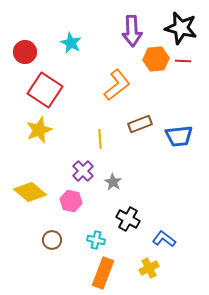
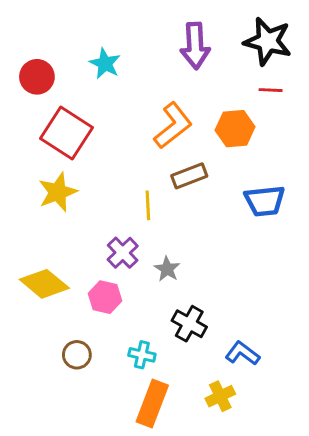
orange hexagon: (156, 59) -> (235, 129), moved
brown rectangle: (140, 124) -> (189, 176), moved

